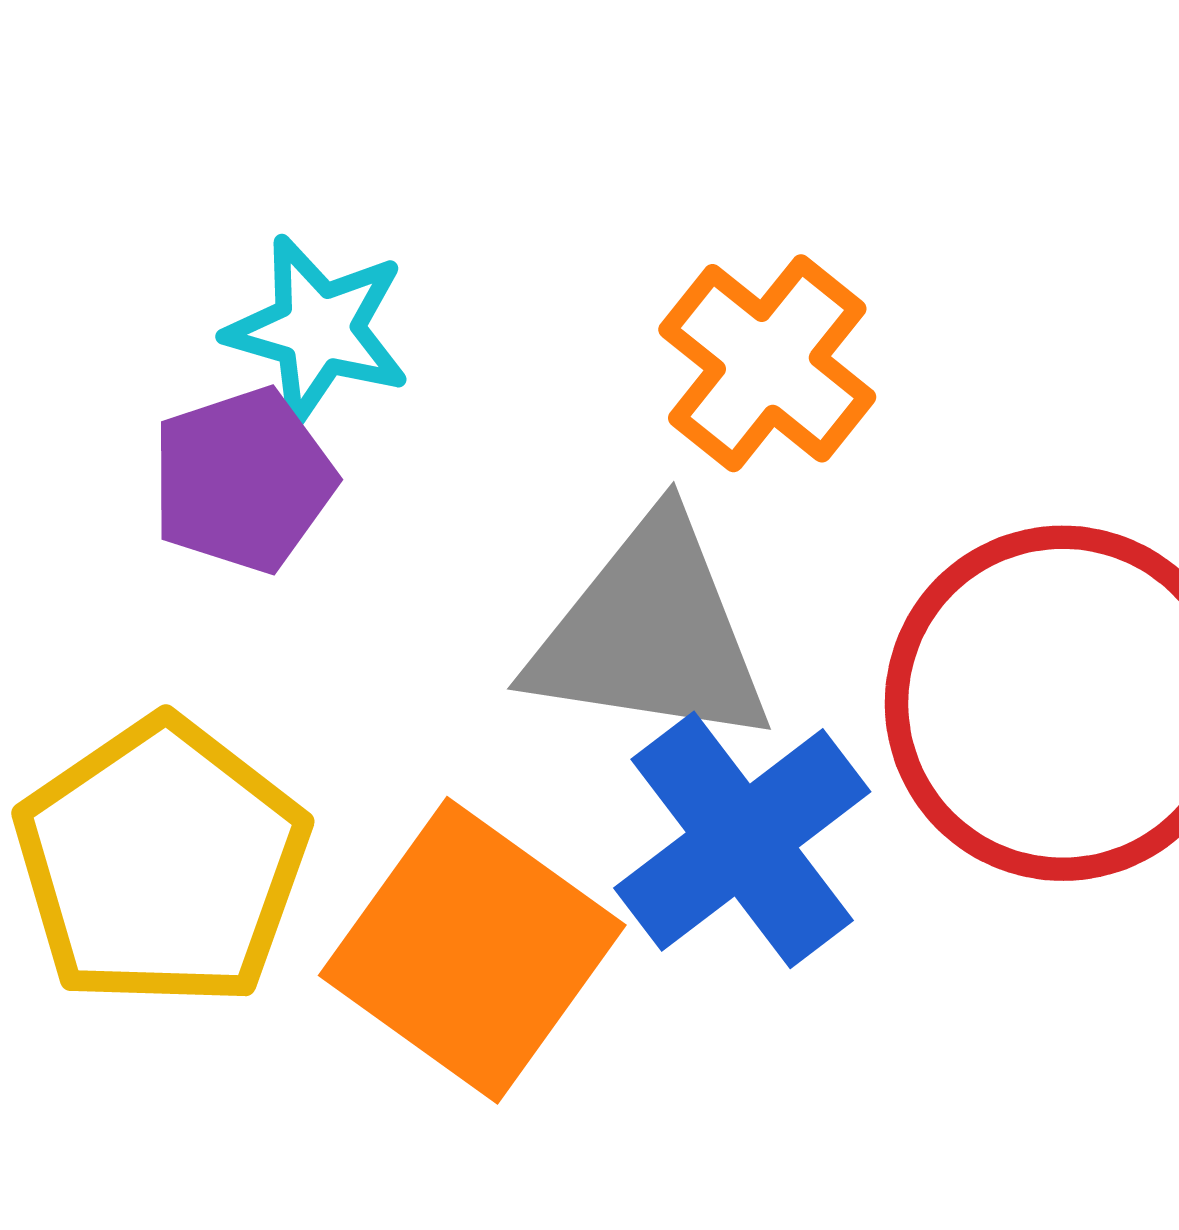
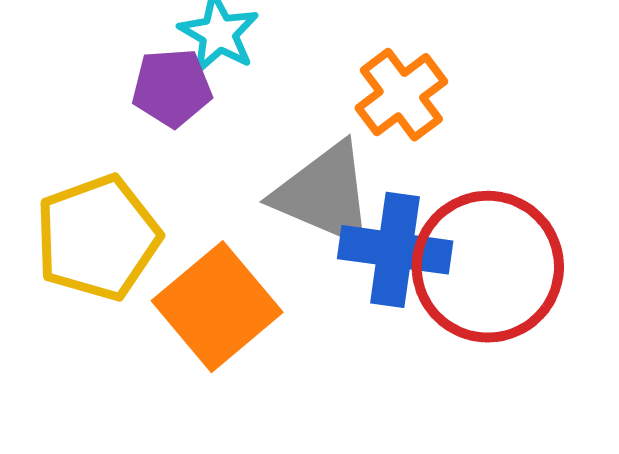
blue cross: (742, 840) -> (395, 250), moved, turned 31

